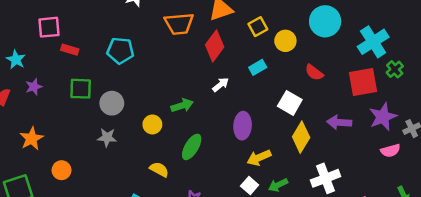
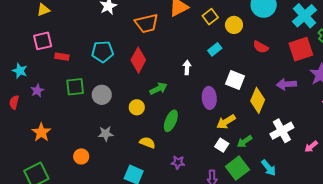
red diamond: (215, 46) -> (138, 60), moved
white arrow: (221, 85) -> (187, 67), turned -40
white square: (290, 103) -> (235, 80), moved
gray star: (107, 137) -> (106, 134), moved
orange circle: (62, 170) -> (81, 156), moved

